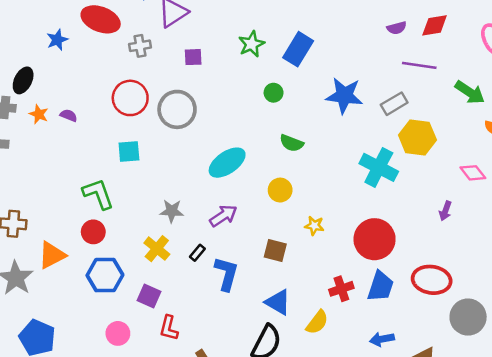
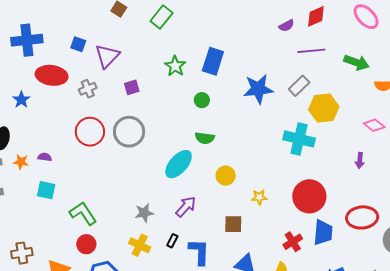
green semicircle: (292, 143) -> (205, 138), moved
cyan square: (129, 152) -> (46, 190), moved, turned 30

